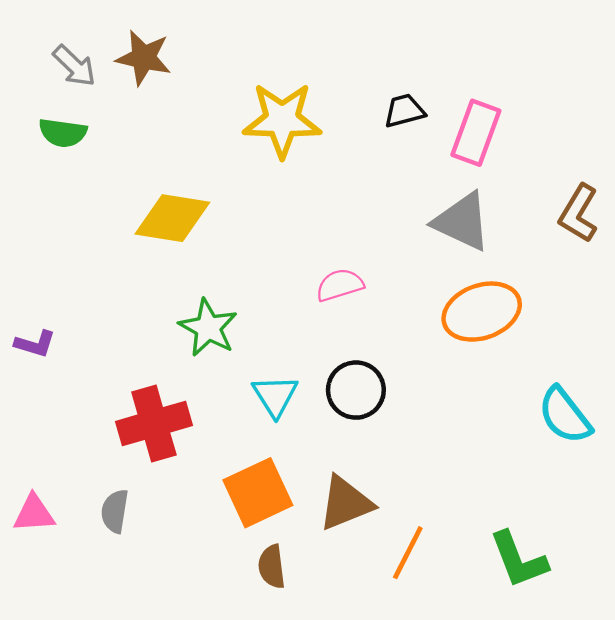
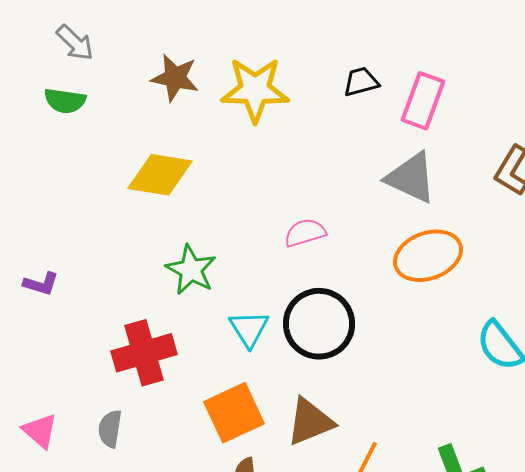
brown star: (144, 58) -> (175, 78), moved
black circle: (356, 390) -> (319, 324), size x1.4
pink triangle: (34, 513) -> (40, 431), turned 45

